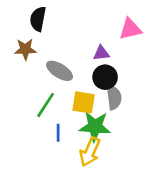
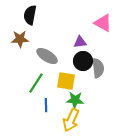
pink triangle: (130, 29) -> (103, 23), turned 42
gray semicircle: (114, 97) -> (98, 68), moved
green star: (95, 127) -> (75, 100), size x0.7

